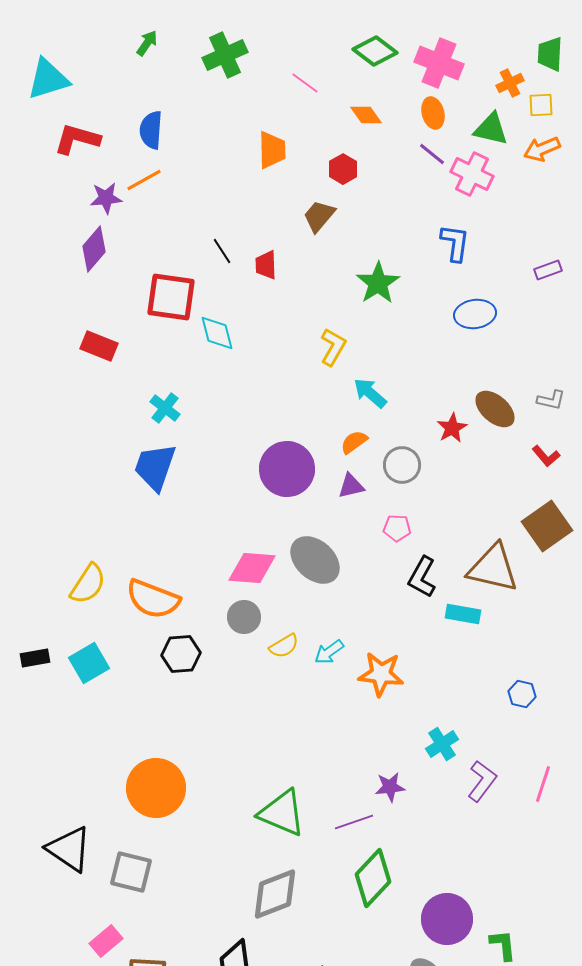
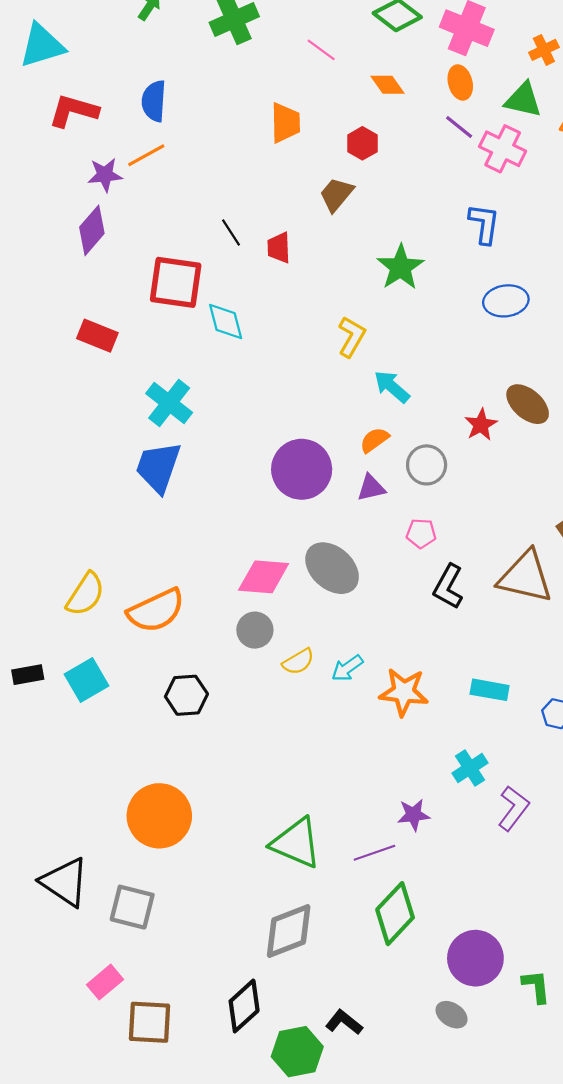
cyan cross: (165, 408) -> (169, 403), size x1.4
orange semicircle: (153, 599) -> (156, 611), turned -46
cyan rectangle: (463, 614) -> (490, 690), moved
black hexagon: (181, 654) -> (186, 695), moved

